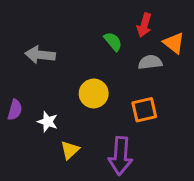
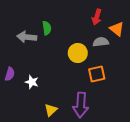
green semicircle: (113, 41) -> (47, 28), moved, turned 32
yellow circle: (94, 93) -> (78, 53), moved
yellow triangle: (70, 150) -> (51, 110), moved

